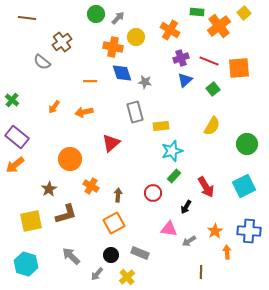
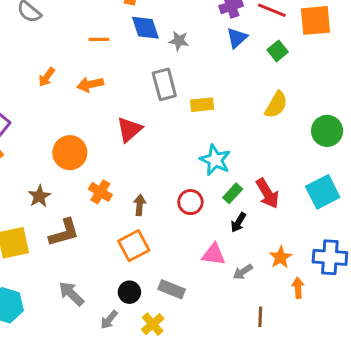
cyan star: (172, 151) -> (215, 160), moved, turned -30
green rectangle: (174, 176) -> (233, 193), moved

